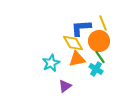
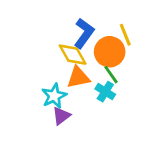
yellow line: (103, 23) -> (125, 35), moved
blue L-shape: (81, 28) -> (84, 33), turned 130
cyan star: (51, 63) -> (54, 96), moved

